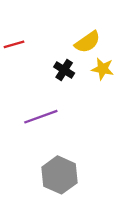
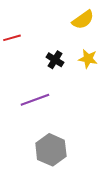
yellow semicircle: (87, 42) -> (83, 20), moved

